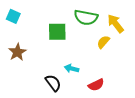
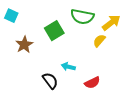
yellow arrow: (116, 24) -> (111, 23), turned 90
green square: (57, 32) -> (54, 31), turned -30
brown star: (17, 52) -> (24, 45), moved

